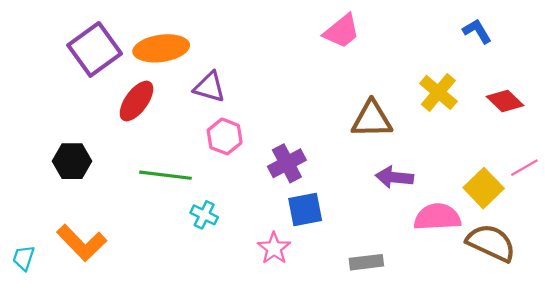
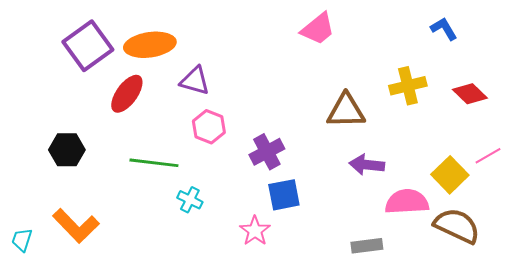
yellow cross: (438, 92) -> (408, 86), turned 36
gray rectangle: (366, 262) -> (367, 246), moved

